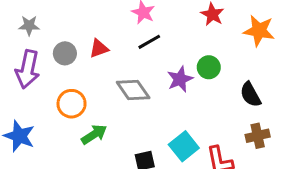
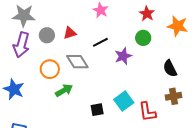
gray star: (29, 26) -> (24, 16), size x1.6
black line: (149, 42) -> (100, 42), moved
green circle: (209, 67) -> (143, 38), moved
gray diamond: (133, 90) -> (77, 62), moved

